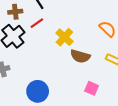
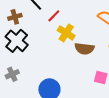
red line: (37, 23) -> (54, 16), moved

